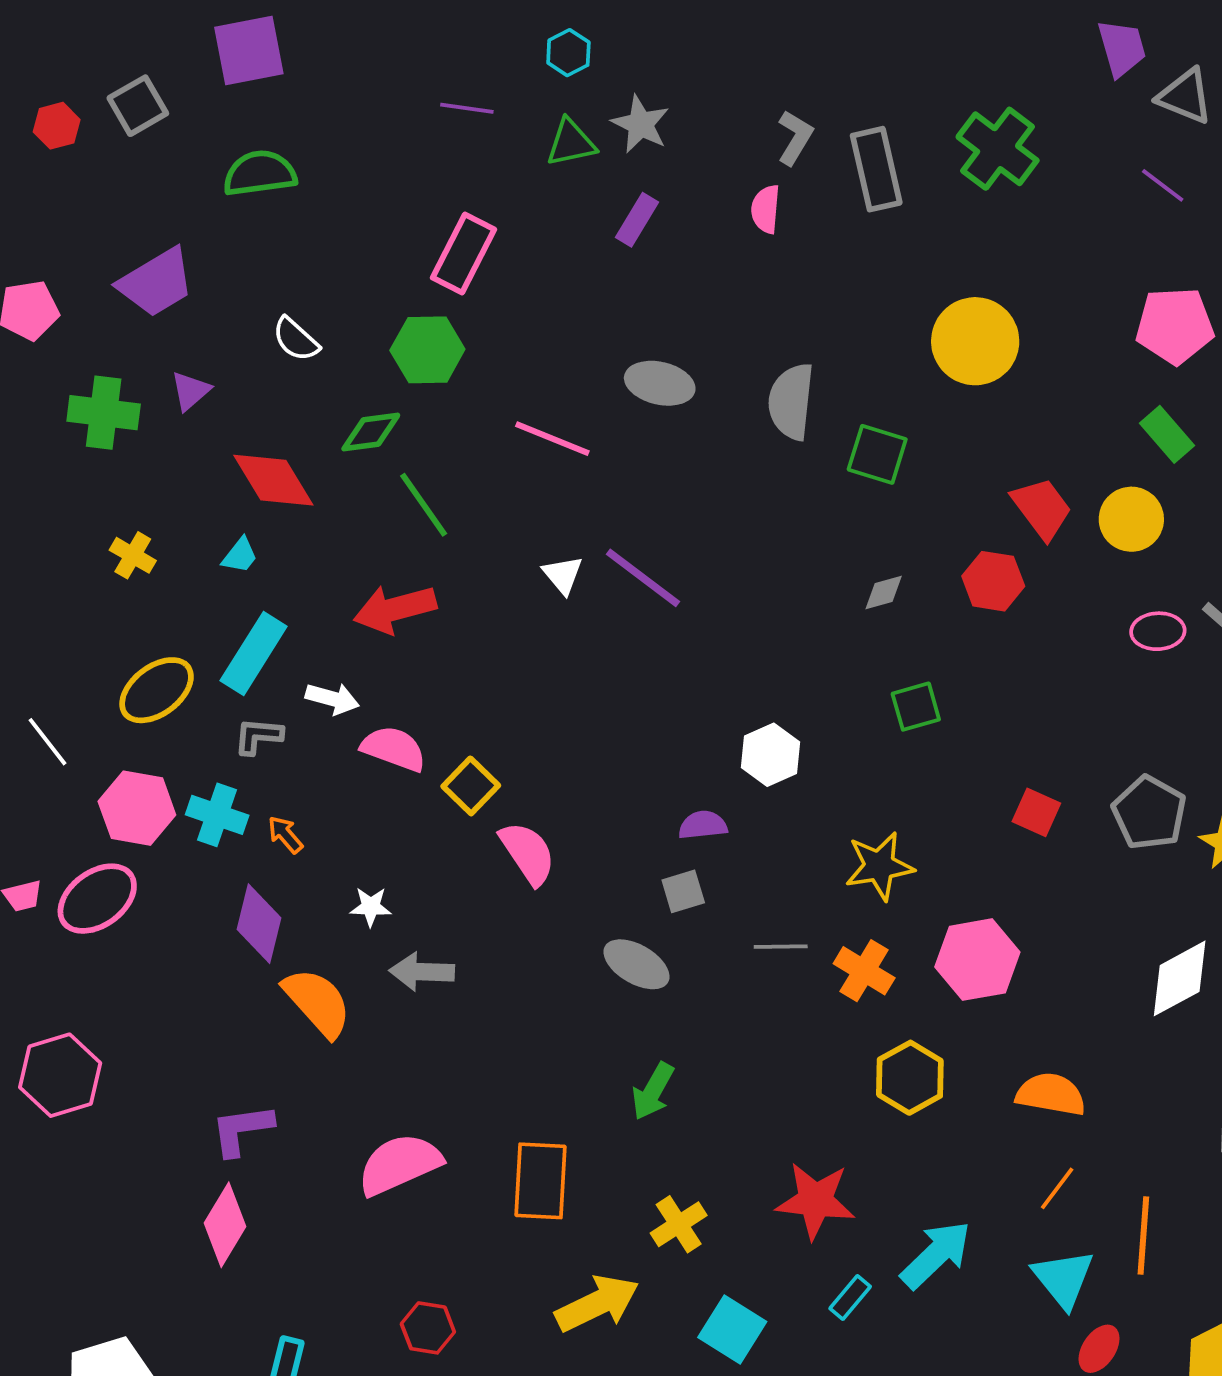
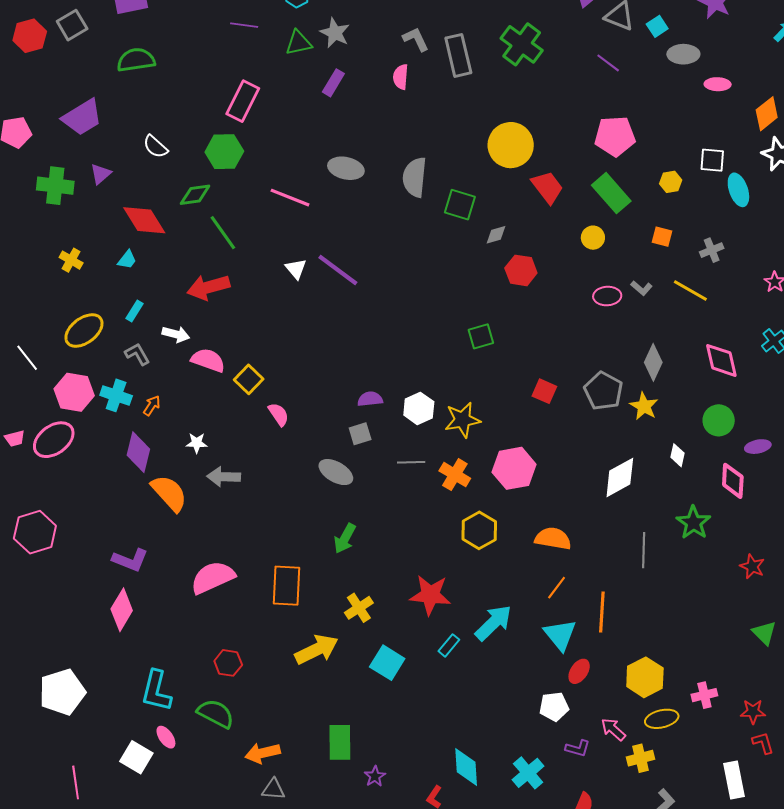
red hexagon: (57, 126) -> (30, 36), size x1.4
gray L-shape: (795, 137) -> (416, 39), turned -56
green rectangle: (1167, 434) -> (611, 193), size x1.4
red trapezoid: (1042, 508) -> (547, 187), moved
yellow circle: (1131, 519) -> (593, 238), size x0.7
gray diamond: (884, 592) -> (496, 235), moved
cyan rectangle: (254, 654) -> (135, 311), size x0.5
gray L-shape: (258, 736) -> (137, 354), turned 56
white hexagon: (771, 755) -> (419, 408), moved
orange arrow: (285, 835) -> (152, 406), turned 75
pink semicircle: (528, 853) -> (279, 414), size x0.7
purple L-shape: (242, 1130) -> (130, 560), turned -150

